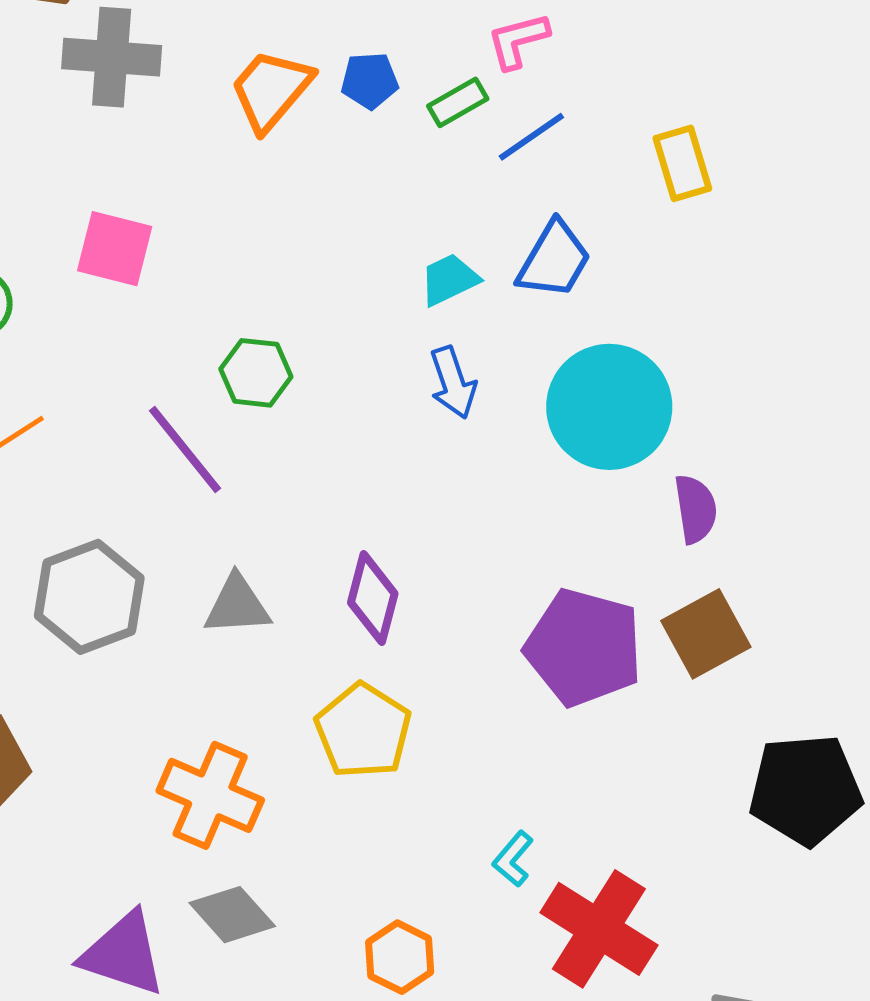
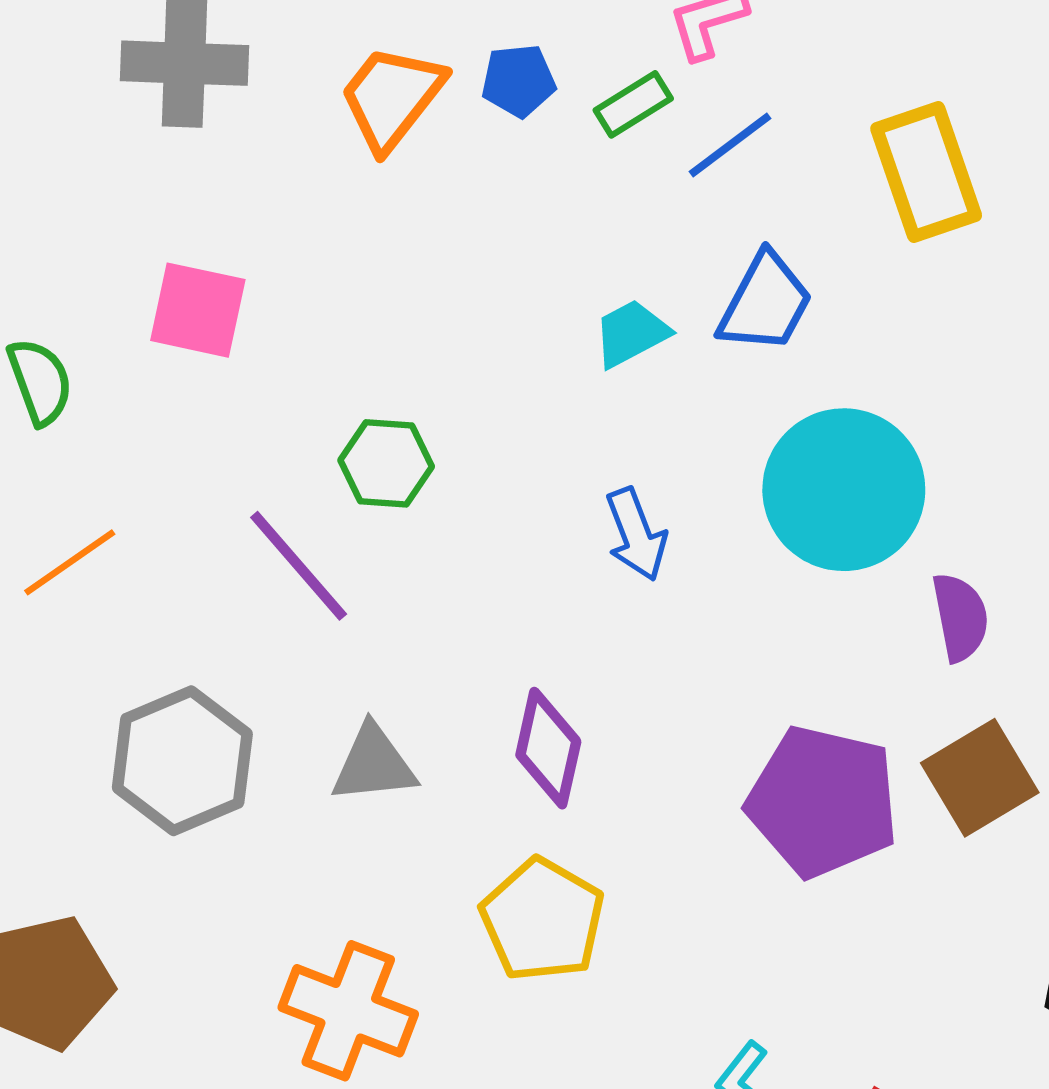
yellow rectangle: (682, 163) -> (926, 172), size x1.4
blue arrow: (453, 383) -> (636, 534), moved

